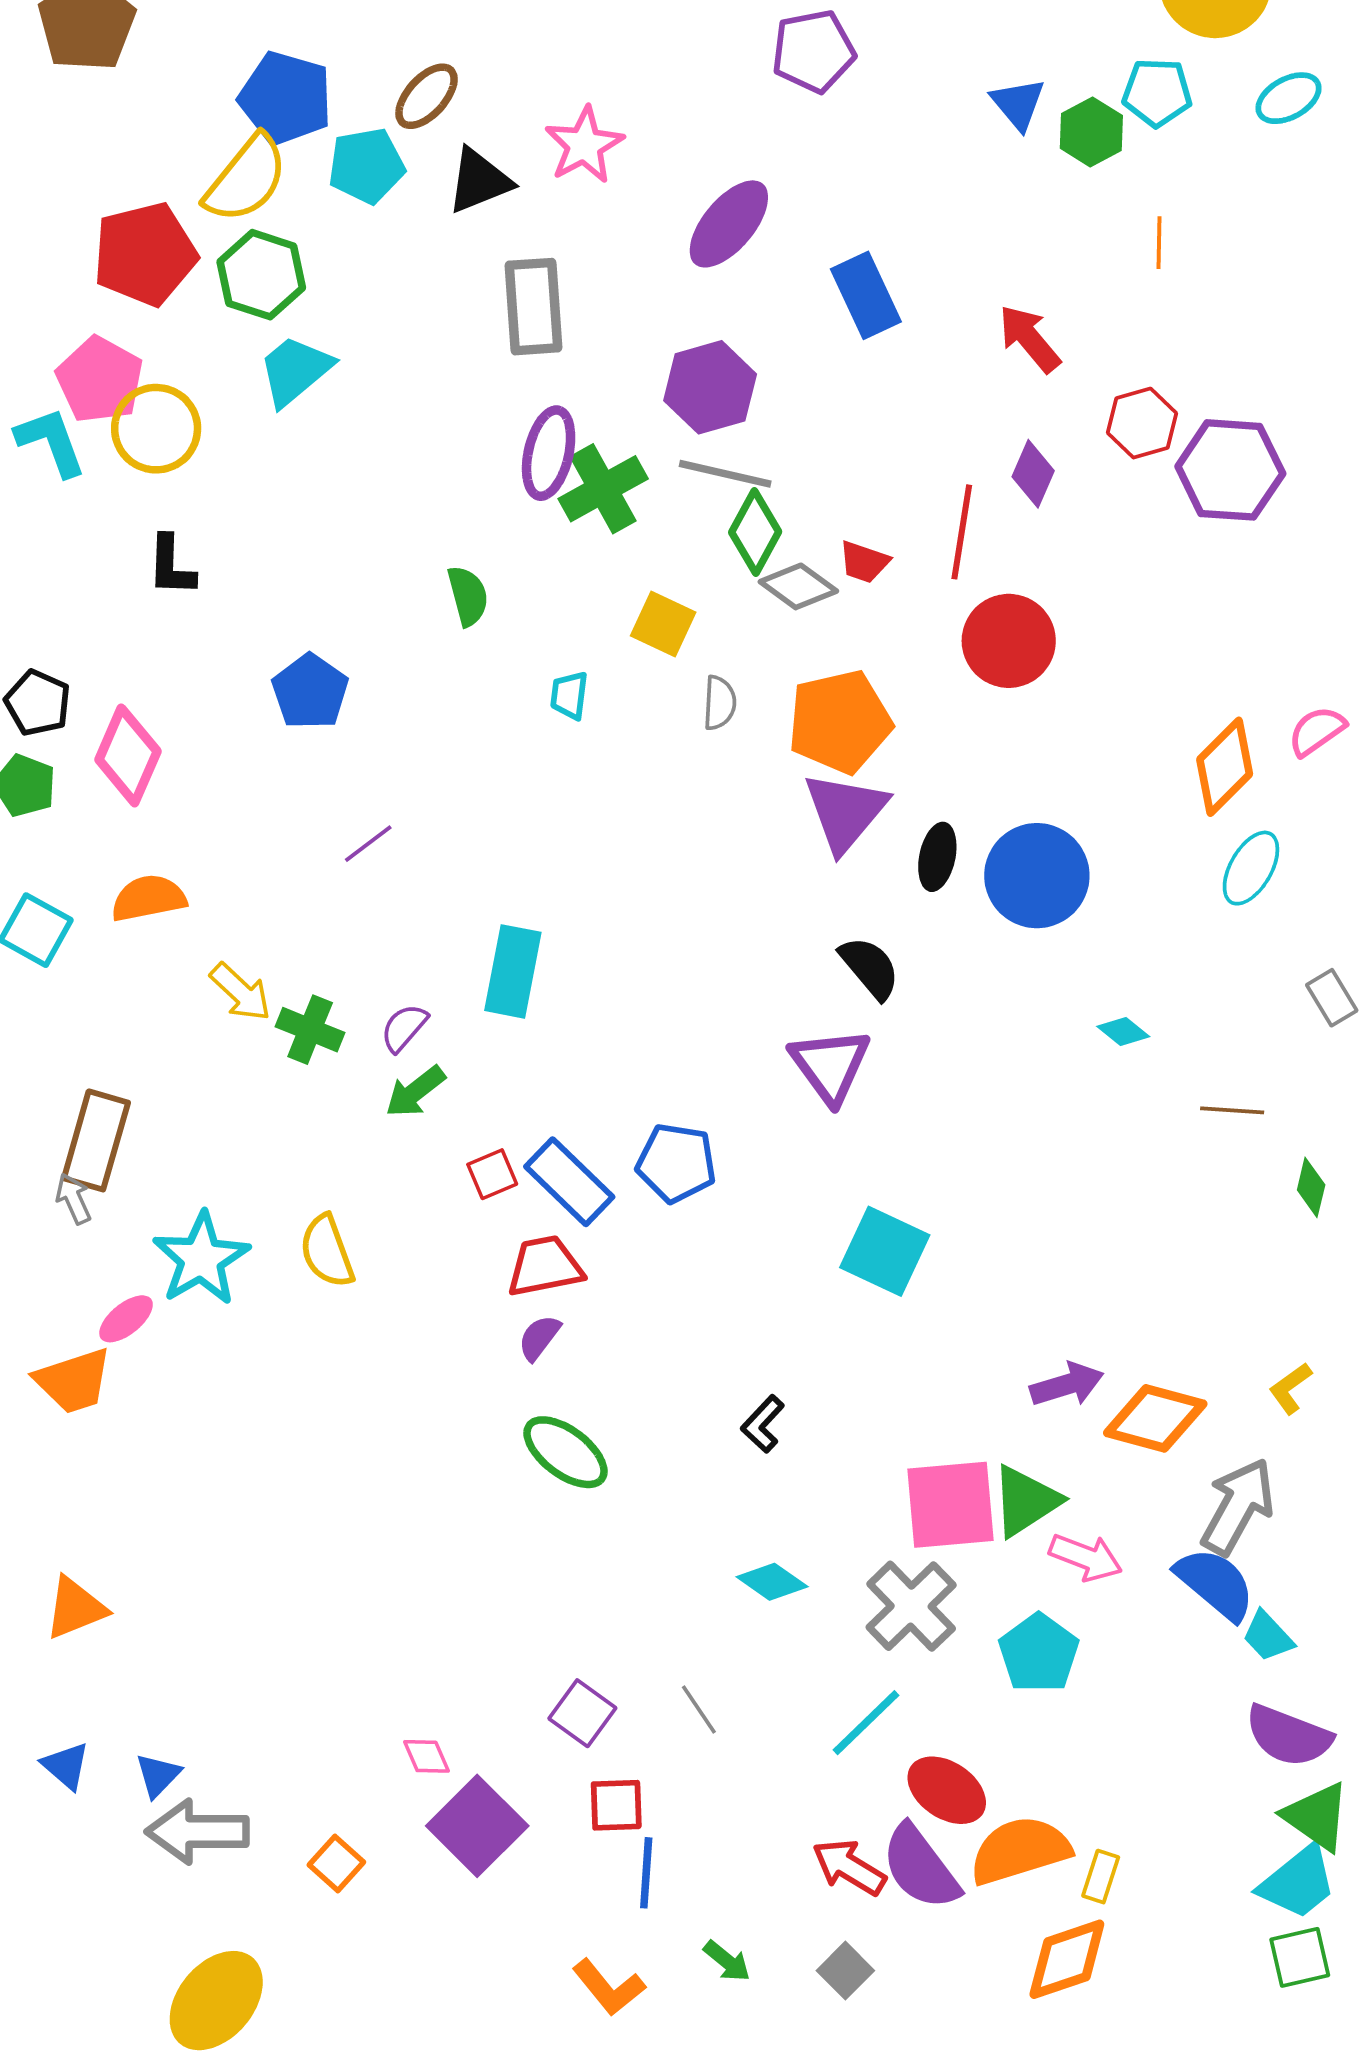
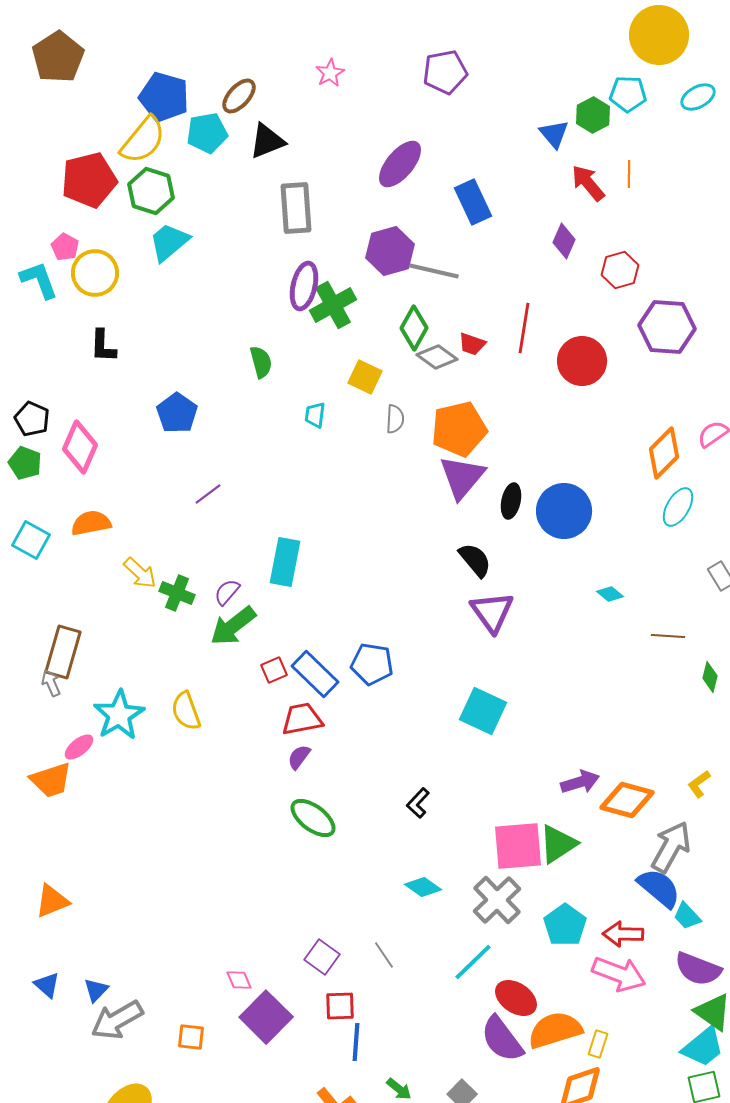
blue triangle: (1018, 104) -> (554, 134), moved
pink star: (584, 145) -> (330, 73), moved, size x0.7
red arrow: (1029, 339) -> (588, 183), moved
pink pentagon: (100, 380) -> (65, 247), size x0.6
purple hexagon: (1230, 470) -> (667, 327), moved
gray line: (725, 474) -> (434, 271), moved
purple diamond: (1033, 474) -> (564, 241), moved
red circle: (1009, 641) -> (582, 361), moved
purple triangle: (830, 1065) -> (492, 612), moved
green arrow: (415, 1092) -> (233, 626), size x1.4
pink arrow: (1086, 1557) -> (619, 974), moved, size x1.4
gray arrow: (197, 1832) -> (117, 1020), turned -30
orange square: (336, 1863) -> (191, 1037), turned -36
red arrow: (849, 1867) -> (623, 934), moved, turned -30

